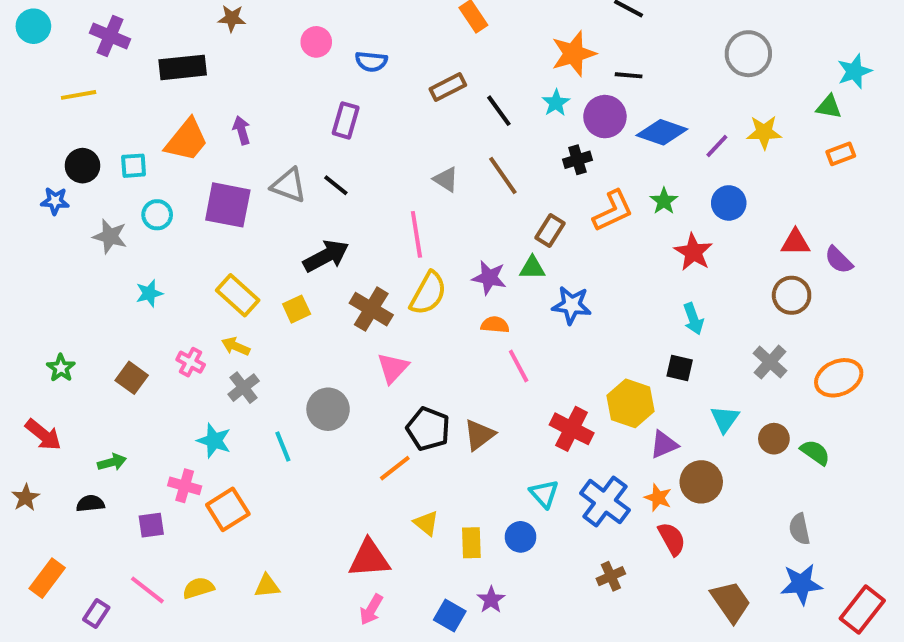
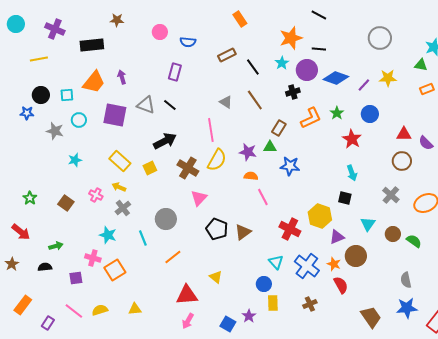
orange line: (395, 468) -> (173, 257), moved
yellow rectangle: (471, 543) -> (273, 303), moved

